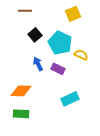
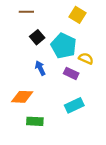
yellow square: (73, 14) -> (77, 15), turned -35
purple rectangle: (58, 69) -> (71, 73), moved
green rectangle: (21, 114) -> (35, 121), moved

